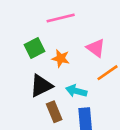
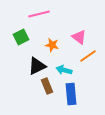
pink line: (61, 18) -> (39, 14), moved
green square: (35, 48) -> (21, 37), moved

